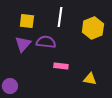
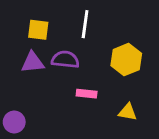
yellow hexagon: (93, 28) -> (126, 60), moved
purple triangle: (23, 44) -> (33, 62), turned 42

